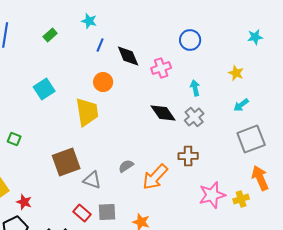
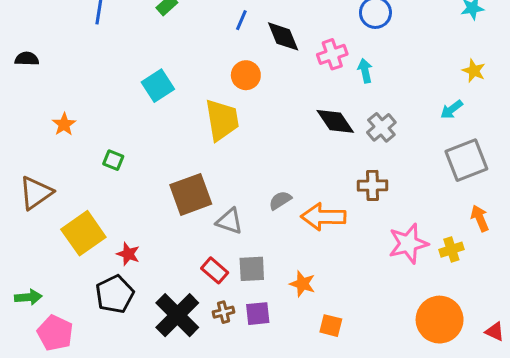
yellow star: (236, 73) -> (474, 71), moved
cyan arrow: (195, 88) -> (365, 71), moved
orange arrow: (155, 177) -> (323, 217), turned 48
orange arrow: (260, 178) -> (480, 218), size x0.7

